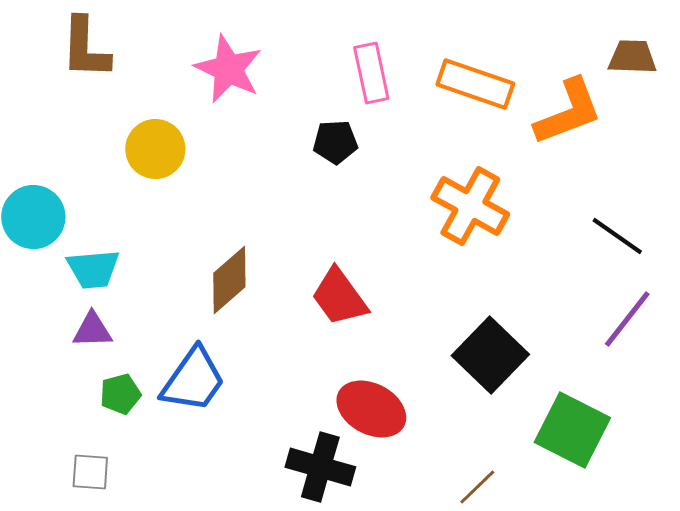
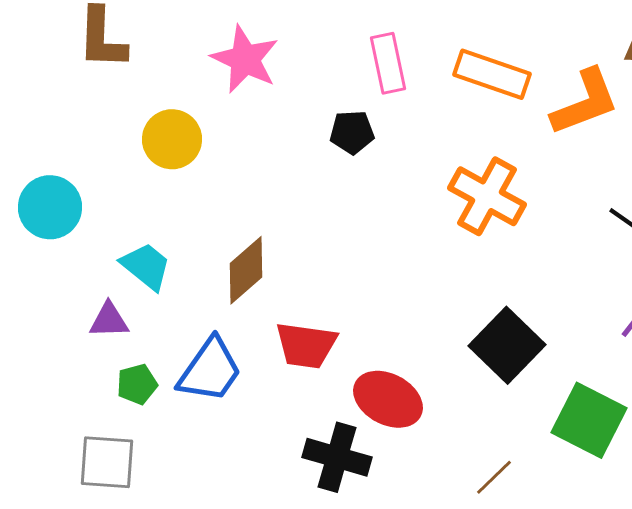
cyan trapezoid: (93, 269) -> (146, 266), moved, turned -136
red trapezoid: (339, 297) -> (306, 345), moved, turned -46
gray square: (90, 472) -> (107, 462), size x1.5

